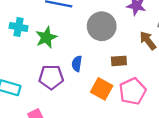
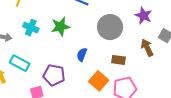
cyan cross: (19, 27) -> (31, 28), moved
purple pentagon: (51, 77) -> (54, 75), moved

